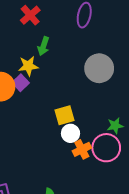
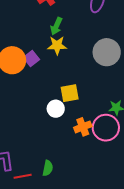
yellow star: (28, 66) -> (57, 45), moved
white circle: (70, 133) -> (56, 109), moved

